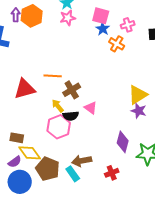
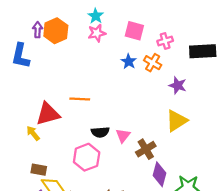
blue star: (103, 29) -> (129, 61), moved
brown cross: (72, 90) -> (146, 149), moved
yellow arrow: (58, 106) -> (33, 133), moved
pink triangle: (91, 108) -> (123, 136), turned 32
purple star: (139, 111) -> (178, 85), moved
black semicircle: (71, 116) -> (100, 132), moved

